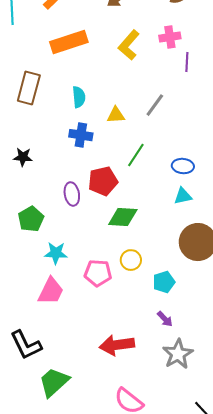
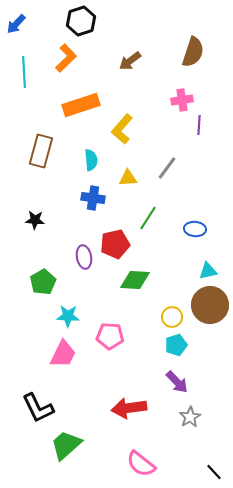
yellow L-shape: (129, 45) -> (122, 129), moved
cyan triangle: (183, 196) -> (208, 271), moved
yellow circle: (131, 260) -> (172, 317), moved
purple arrow: (165, 319) -> (177, 382), size x1.4
gray star: (178, 354) -> (190, 417), size x0.7

